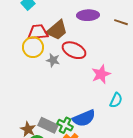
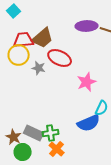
purple ellipse: (88, 15) -> (87, 26), moved
blue semicircle: (84, 118) -> (89, 123), moved
green cross: (65, 125) -> (51, 133), turned -35

